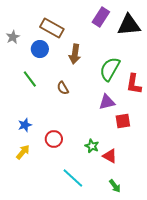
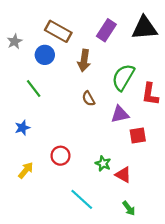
purple rectangle: (101, 17) -> (106, 30), moved
brown semicircle: (63, 88) -> (88, 99), moved
blue star: (25, 125) -> (22, 128), moved

